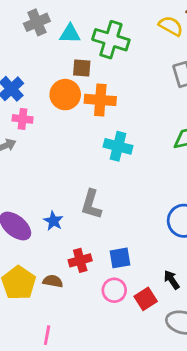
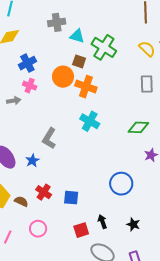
gray L-shape: (91, 204) -> (49, 138), moved
red cross: (80, 260) -> (44, 192), turned 35
pink circle: (114, 290) -> (38, 229), moved

